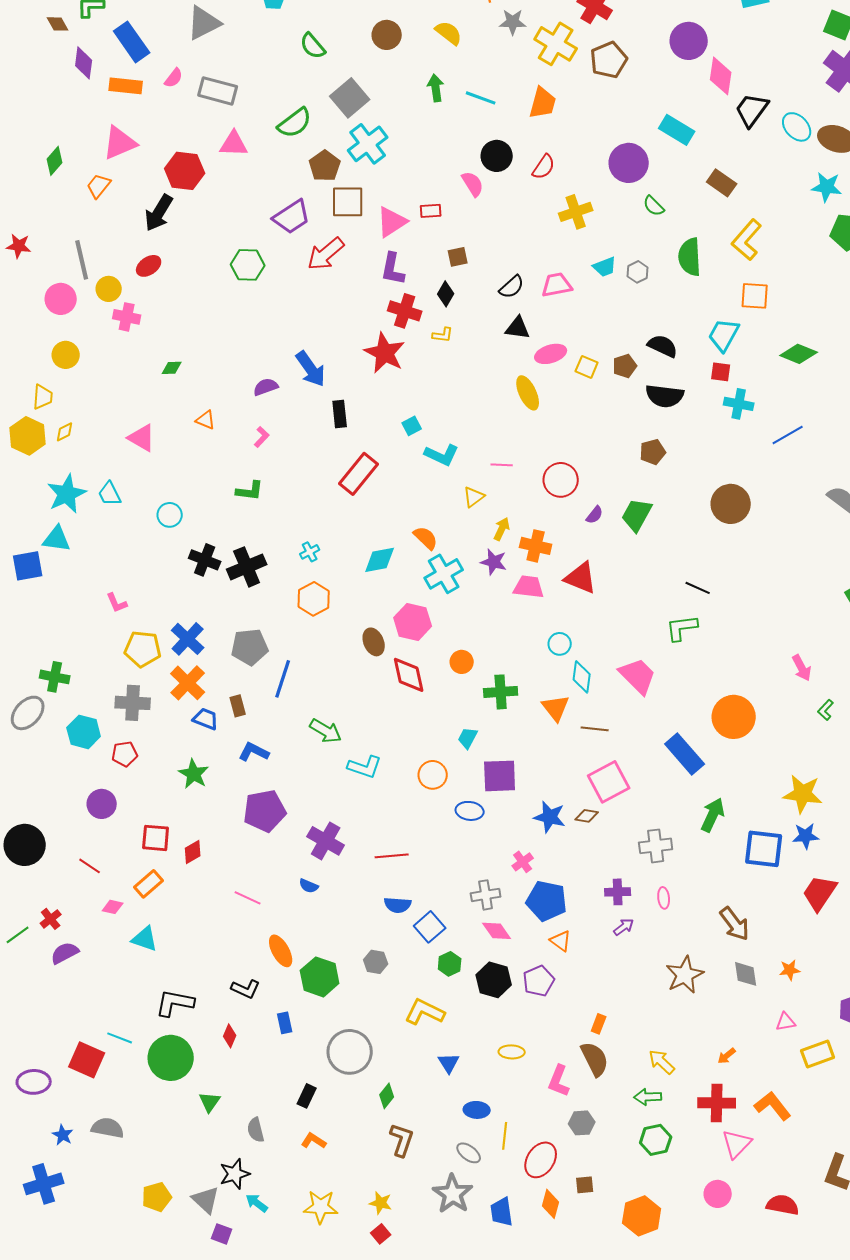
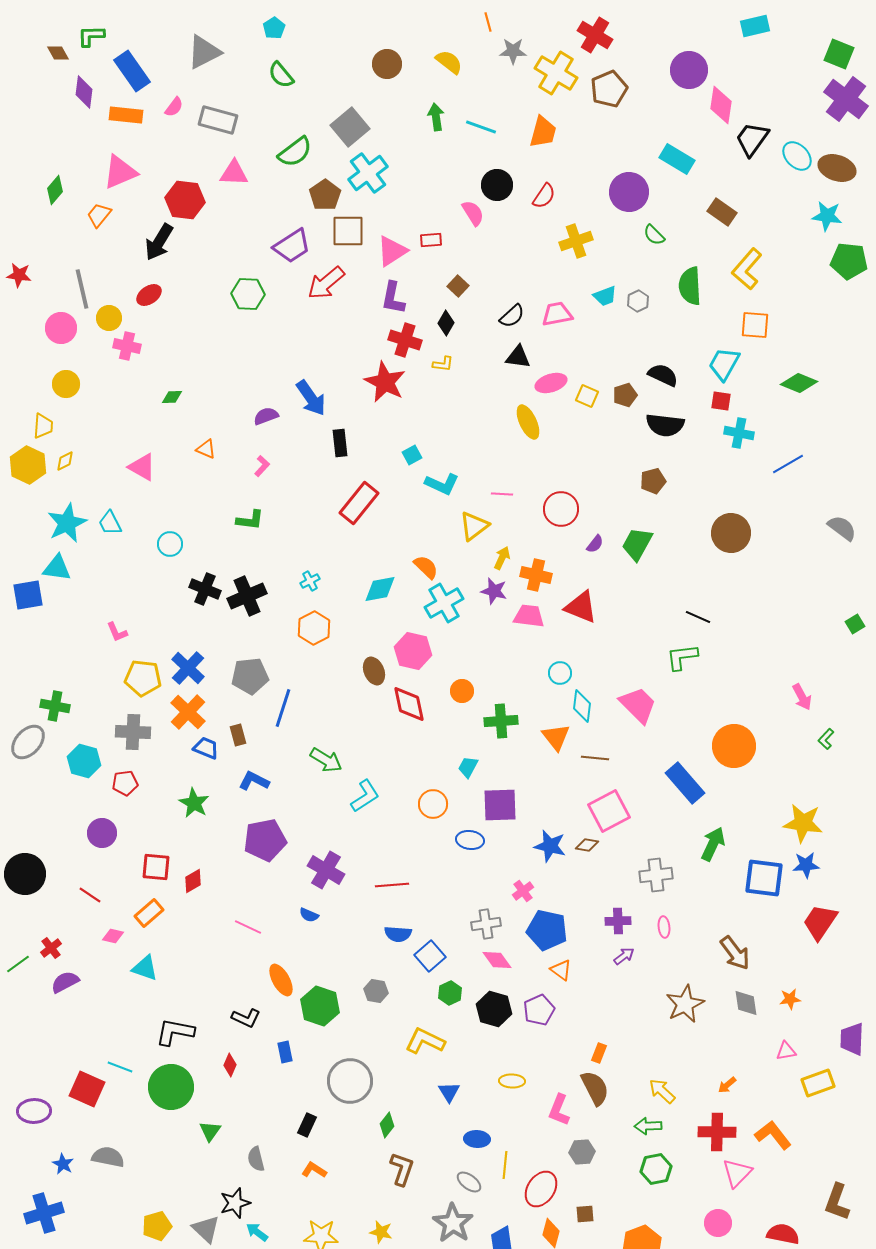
green semicircle: (313, 46) -> (281, 75), moved
brown square: (458, 257) -> (458, 286), turned -35
yellow triangle: (474, 497) -> (474, 526), size x1.4
cyan L-shape: (365, 767) -> (365, 796), turned -52

